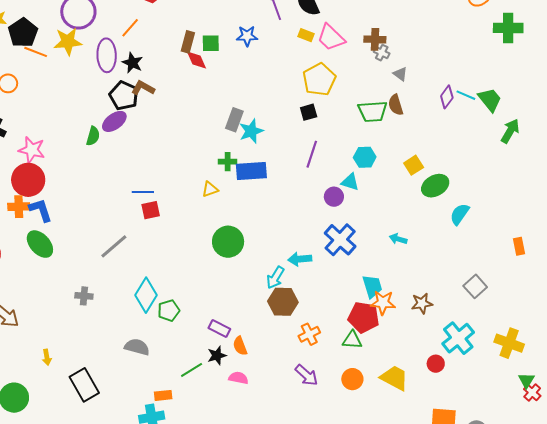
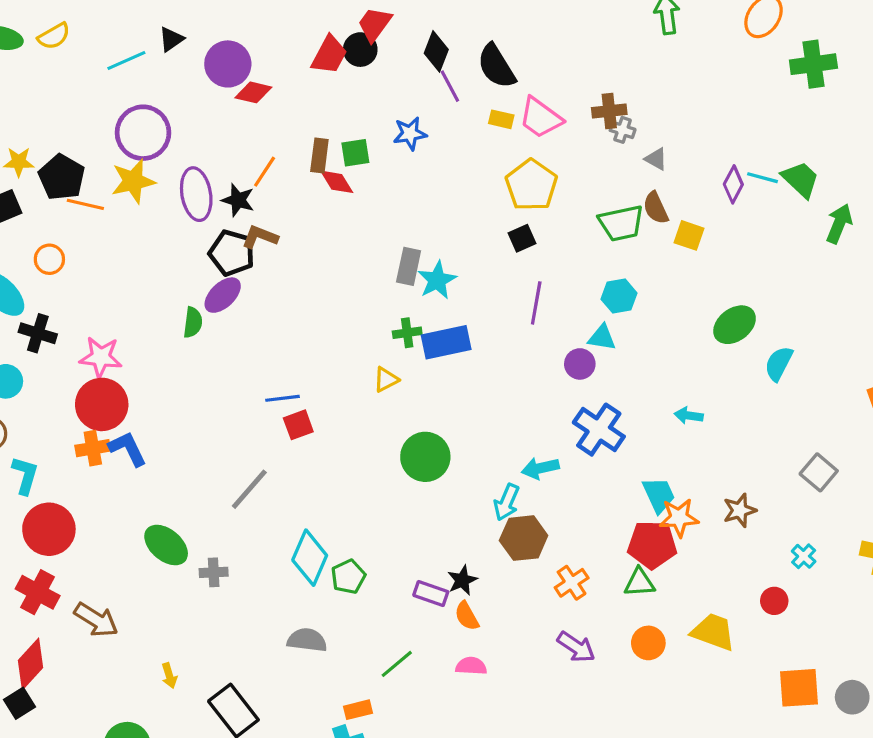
orange line: (130, 28) -> (265, 172), moved
yellow square: (414, 165) -> (689, 235), moved, turned -30
green ellipse: (40, 244) -> (166, 545), moved
cyan cross: (458, 338) -> (804, 556), size x0.5
black star: (217, 355) -> (462, 580), moved

